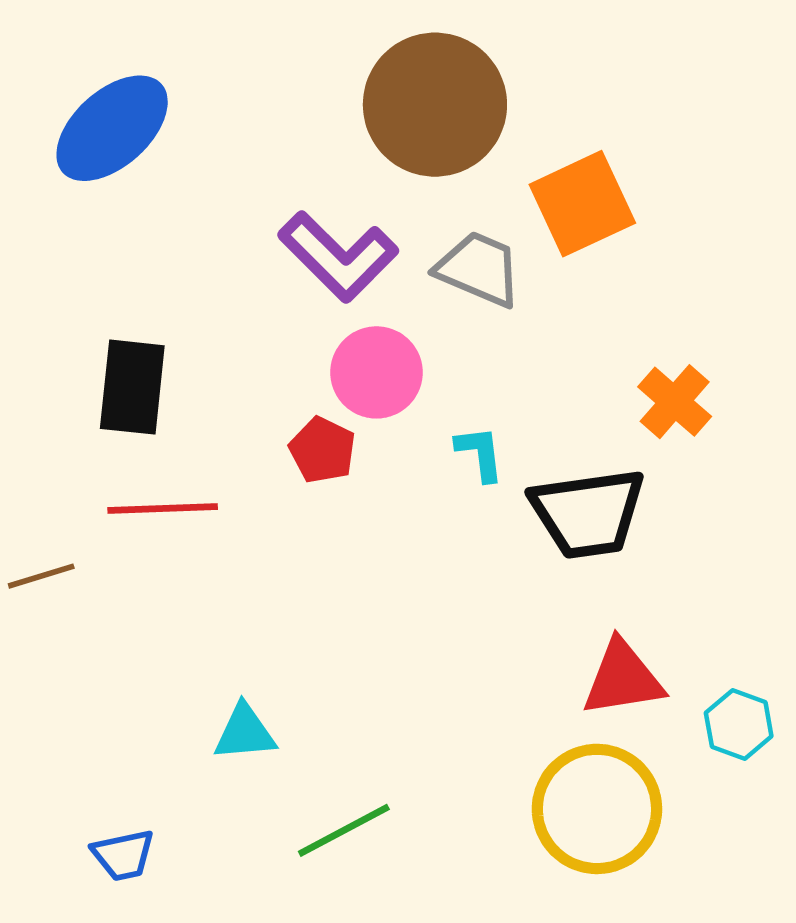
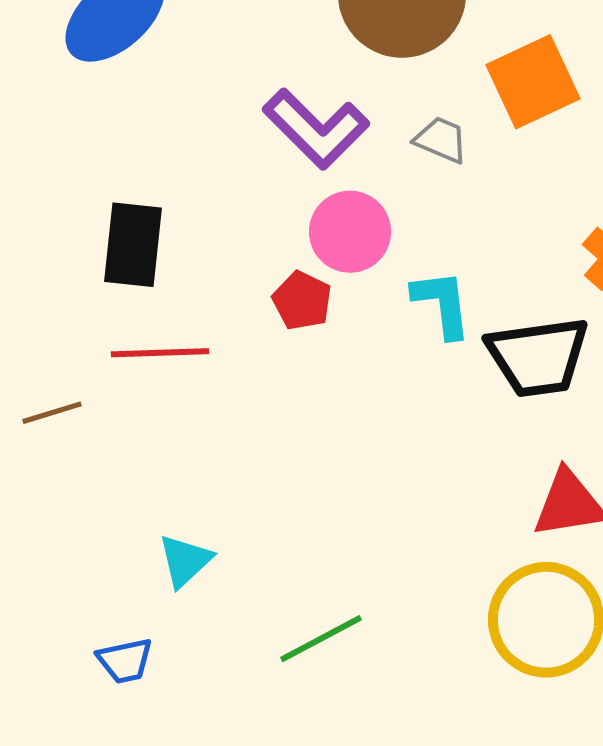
gray trapezoid: (479, 269) -> (441, 140), size x0.7
cyan L-shape: (480, 453) -> (442, 304), size x1.4
cyan triangle: (245, 732) -> (185, 561), moved, turned -38

